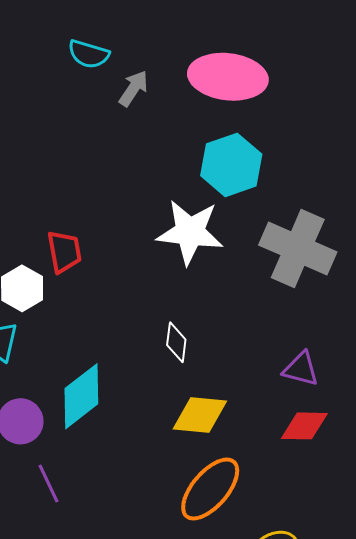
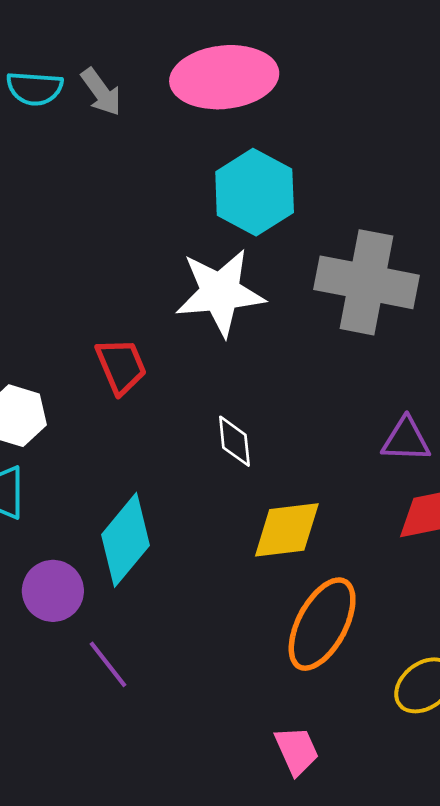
gray arrow: (133, 88) -> (101, 92), moved, turned 123
red trapezoid: (64, 252) -> (121, 366), moved

